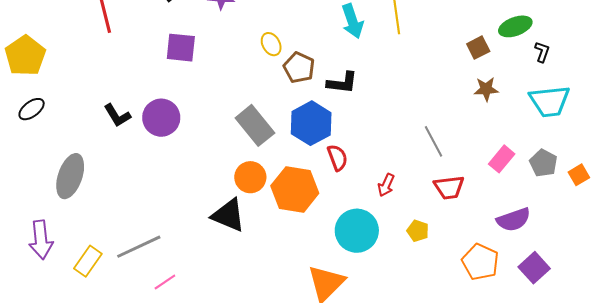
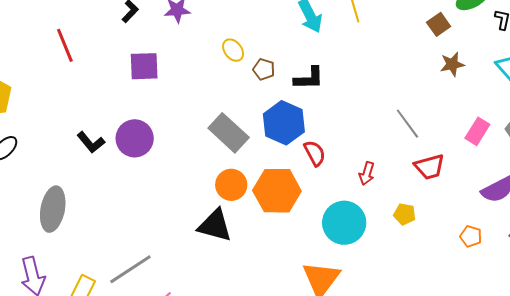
brown pentagon: (299, 68) -> (264, 69), size x0.7
orange pentagon: (480, 262) -> (471, 236), size x0.6

